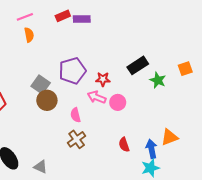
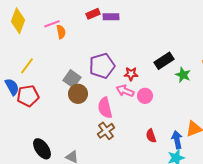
pink line: (25, 17) -> (52, 24), moved
pink semicircle: (75, 115) -> (105, 108), size x1.5

